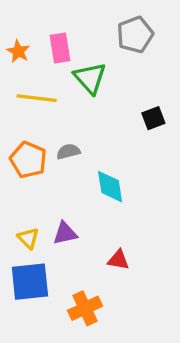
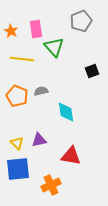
red triangle: (118, 260) -> (71, 156), size x1.5

